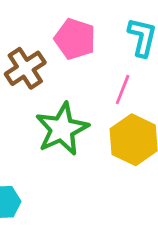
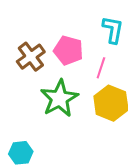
pink pentagon: (75, 39) -> (68, 50), moved

